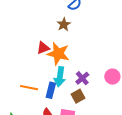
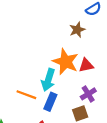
red triangle: (43, 48) -> (86, 65), moved
cyan arrow: (60, 77) -> (48, 80), moved

